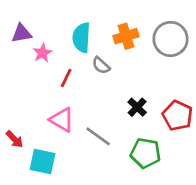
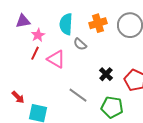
red line: (66, 78) -> (35, 53), moved
pink triangle: (62, 120) -> (56, 59), moved

